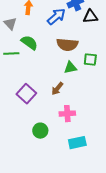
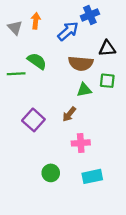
black triangle: (90, 17) -> (107, 48), moved
gray triangle: (10, 24) -> (15, 28), moved
green circle: (40, 131) -> (51, 173), moved

